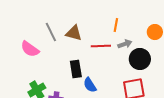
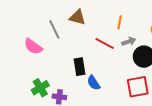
brown triangle: (74, 33) -> (77, 17), moved
red line: (101, 46) -> (105, 43), turned 30

